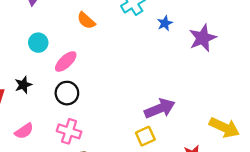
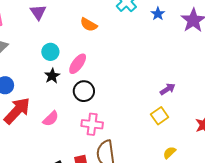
black star: (23, 85) -> (52, 76), moved
purple arrow: (160, 108) -> (168, 89), size x0.6
pink semicircle: (24, 131) -> (51, 119), moved

